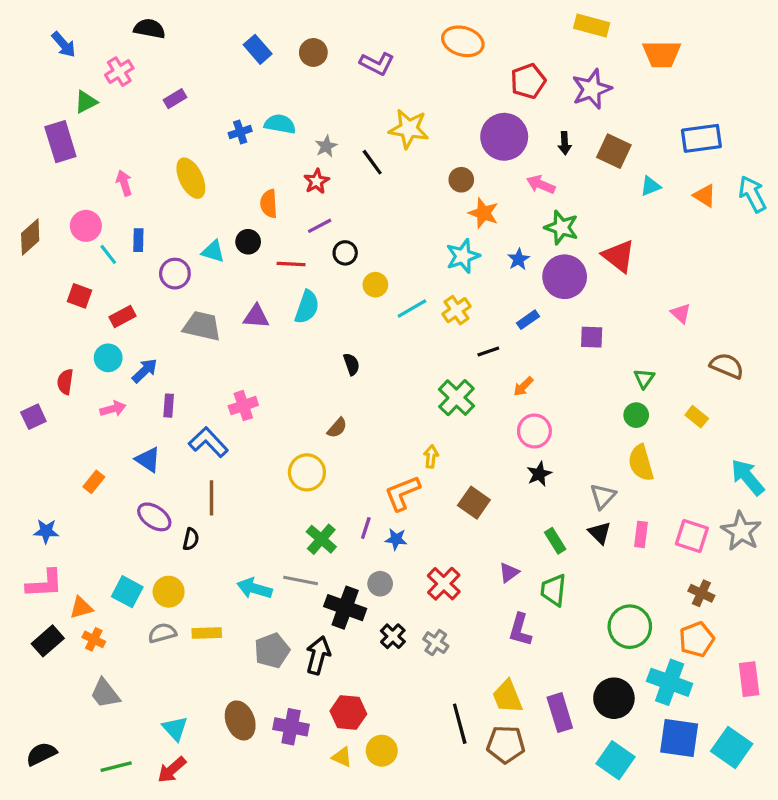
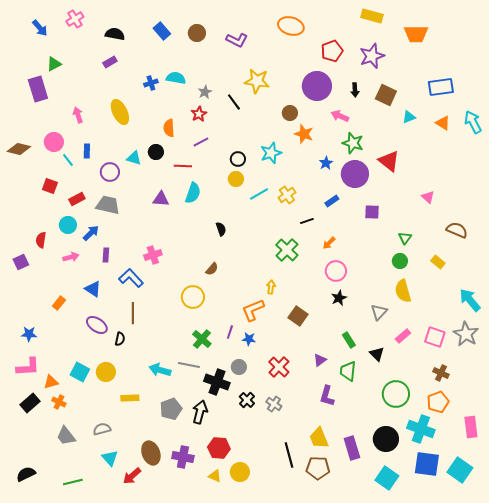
black semicircle: (150, 29) -> (115, 34), moved
pink cross: (119, 72) -> (75, 19), moved
brown diamond: (30, 237) -> (19, 149), turned 55
black circle: (345, 253) -> (238, 159), moved
cyan star: (463, 256) -> (271, 153), moved
gray trapezoid: (202, 326) -> (108, 205), moved
black triangle: (600, 533) -> (377, 354), moved
pink rectangle: (641, 534) -> (403, 336), turned 42
gray semicircle: (162, 633) -> (102, 429), moved
red arrow: (172, 770) -> (132, 476), moved

